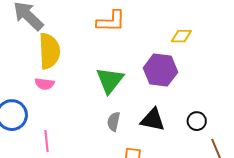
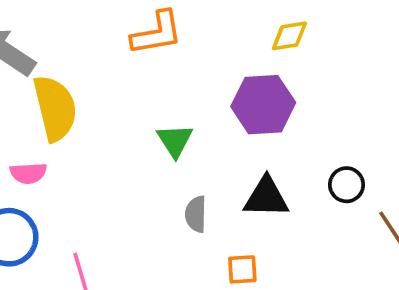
green triangle: (110, 80) -> (175, 141), size x0.7
pink semicircle: (45, 84) -> (28, 173), moved

